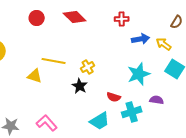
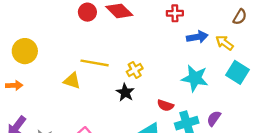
red circle: (37, 18) -> (87, 12), moved
cyan star: (139, 74) -> (195, 78), turned 30
purple semicircle: (157, 100) -> (214, 118), moved, turned -64

